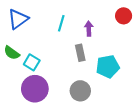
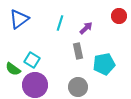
purple arrow: (89, 29) -> (86, 28), turned 48
green semicircle: (12, 53) -> (13, 69), moved

